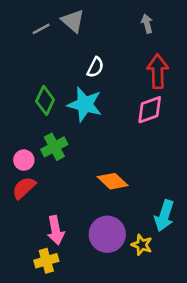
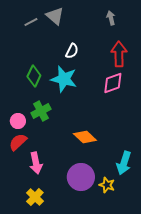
pink arrow: (56, 230) -> (36, 163), moved
yellow cross: (46, 261) -> (35, 197), turned -30

